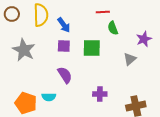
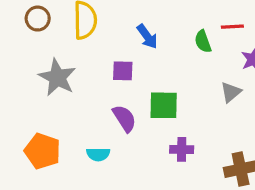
red line: (103, 12) -> (232, 27), moved
blue arrow: (64, 25) -> (147, 37), moved
green square: (92, 48) -> (164, 105), moved
orange pentagon: (26, 103) -> (43, 151), moved

